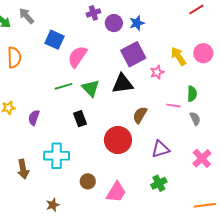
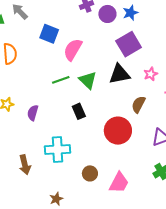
pink star: (157, 72) -> (151, 74), moved

